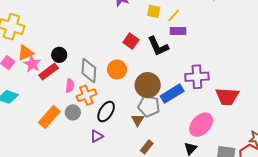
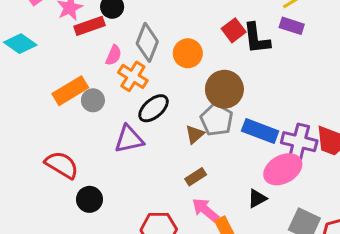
red square: (131, 41) -> (234, 30), moved
purple cross: (197, 77) -> (299, 142), moved
blue rectangle: (172, 94) -> (260, 131), moved, turned 35
orange cross: (86, 95) -> (133, 76), turned 36
gray circle: (73, 112) -> (93, 100), moved
purple triangle: (97, 136) -> (129, 139), size x1.5

